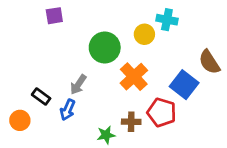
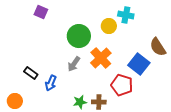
purple square: (54, 16) -> (41, 12), turned 32
gray arrow: (78, 85) -> (74, 64), moved
orange circle: (20, 120) -> (15, 101), moved
brown cross: (131, 122) -> (99, 102), moved

